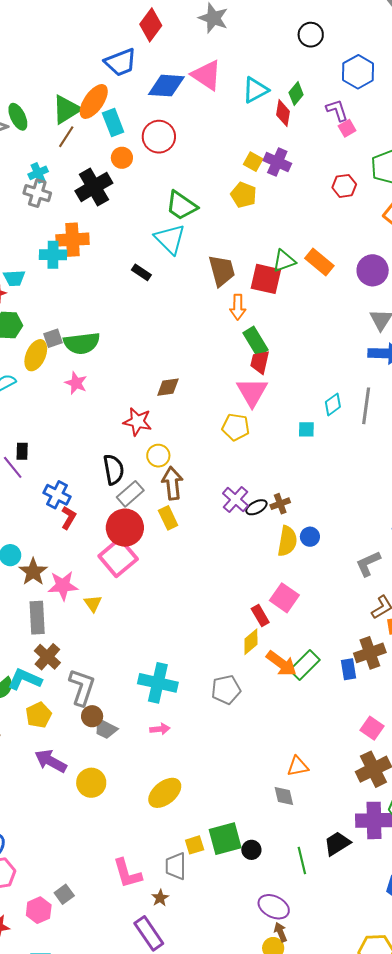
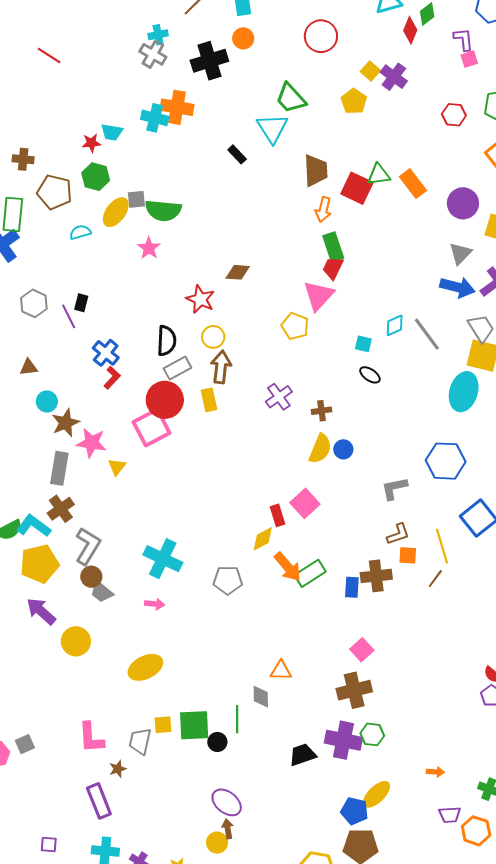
red circle: (159, 137) -> (321, 36), moved
gray line: (366, 406) -> (427, 334), turned -57
black ellipse: (256, 507) -> (370, 375), moved, turned 50
yellow pentagon: (39, 715) -> (39, 564), size x1.5
green line: (302, 860) -> (237, 719), moved

